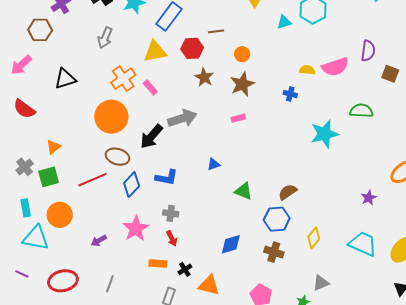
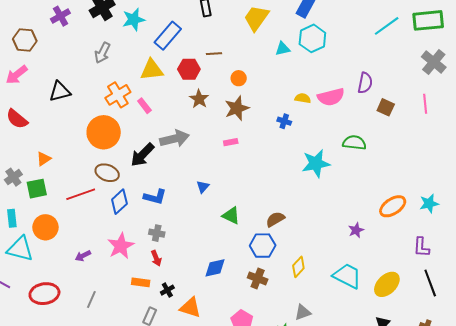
brown hexagon: (40, 30) -> (25, 40), moved
blue triangle: (214, 164) -> (203, 187), turned -32

